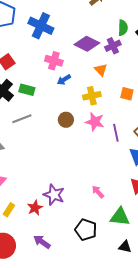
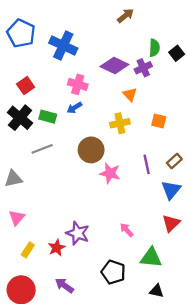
blue arrow: (64, 80) -> (74, 108), moved
brown circle: (66, 120) -> (91, 150), size x1.5
pink star: (95, 122) -> (110, 173), moved

